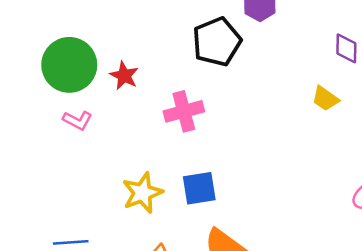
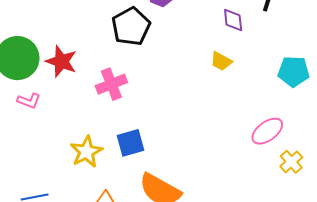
red star: (124, 76) -> (61, 61), size x1.4

